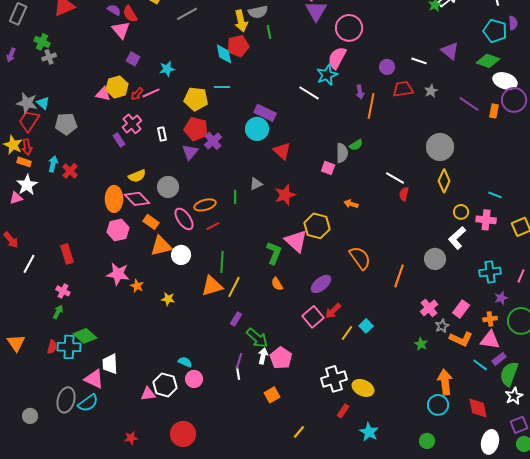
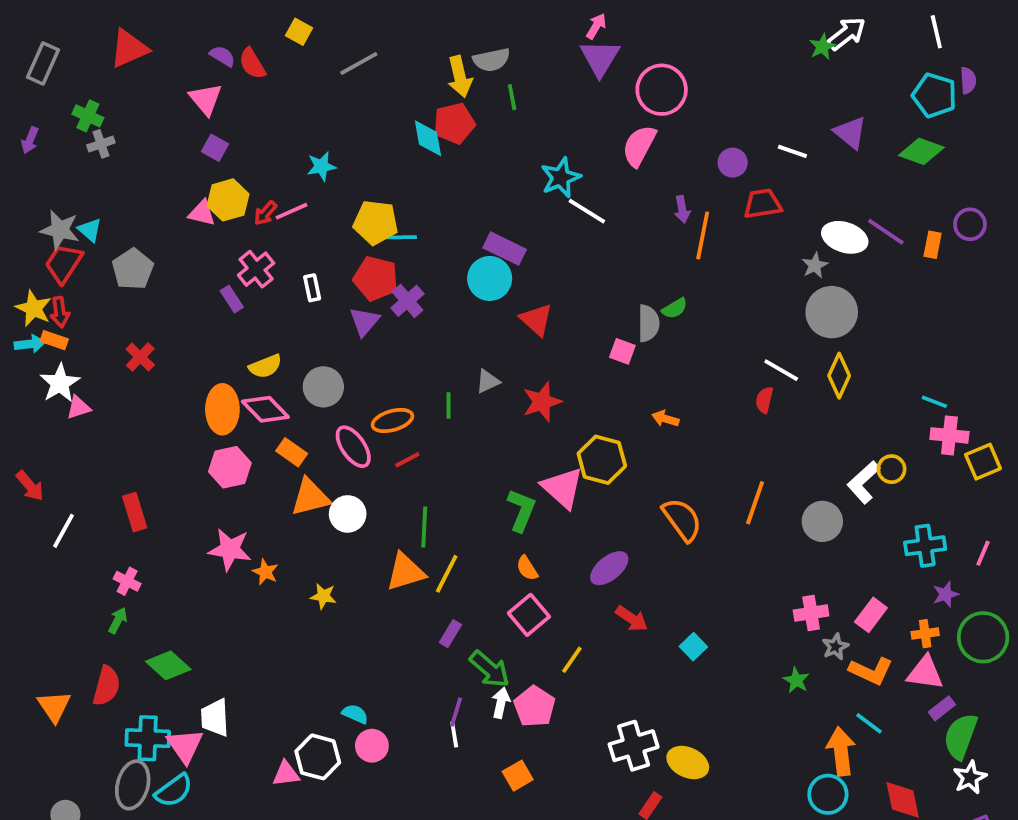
pink triangle: (121, 30) -> (206, 99), moved
purple square: (133, 59) -> (215, 148), moved
cyan star: (327, 75) -> (561, 178), moved
white ellipse: (505, 81) -> (845, 237), moved
cyan line: (222, 87) -> (402, 237), moved
gray star: (431, 91) -> (815, 265), moved
purple circle: (514, 100) -> (970, 224), size x0.7
gray pentagon: (66, 124) -> (133, 269), turned -30
cyan arrow: (53, 164) -> (30, 344), moved, turned 70
white line: (395, 178) -> (781, 370), moved
pink triangle: (16, 198) -> (78, 407), moved
yellow circle: (461, 212) -> (891, 469), moved
pink cross: (486, 220) -> (949, 435), moved
orange line: (399, 276) -> (755, 503), moved
pink cross: (429, 308) -> (811, 613), turned 30
red arrow: (333, 311) -> (632, 619), turned -102
pink square: (313, 317) -> (529, 615), moved
yellow line: (347, 333) -> (572, 660), moved
orange triangle: (16, 343) -> (54, 706), moved
red semicircle: (52, 347) -> (107, 686), size x1.5
cyan cross: (69, 347) -> (148, 738), moved
cyan line: (480, 365) -> (869, 723), moved
pink triangle: (94, 379) -> (185, 746), turned 30

